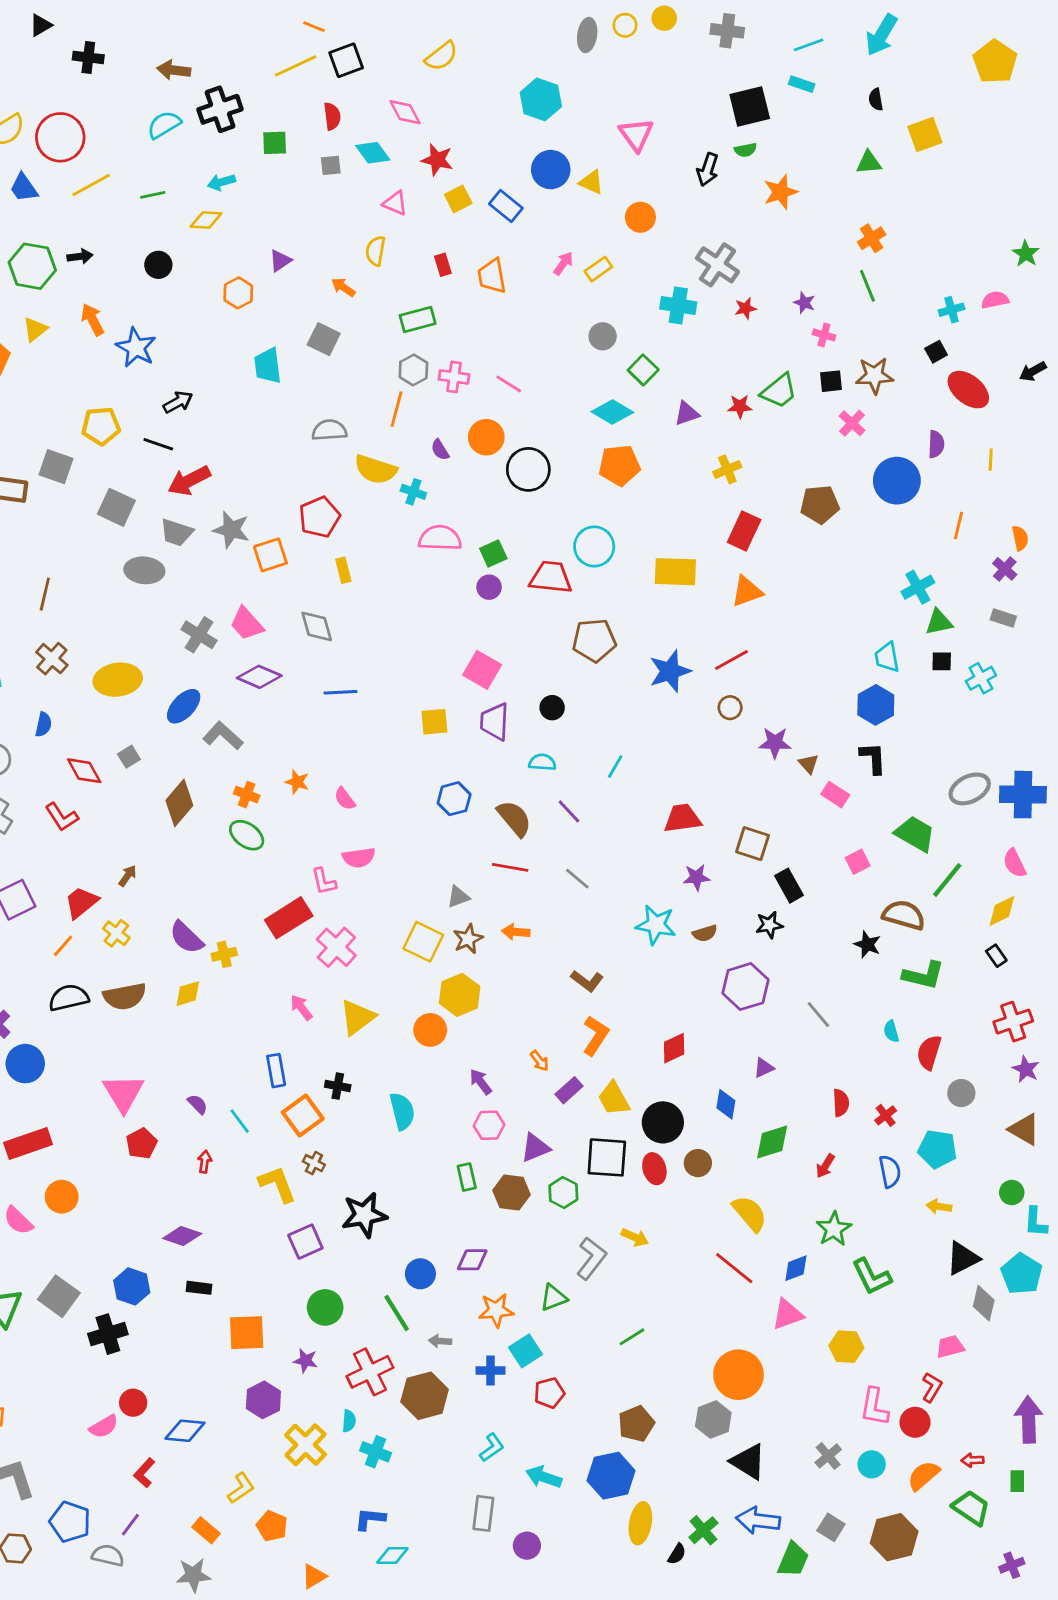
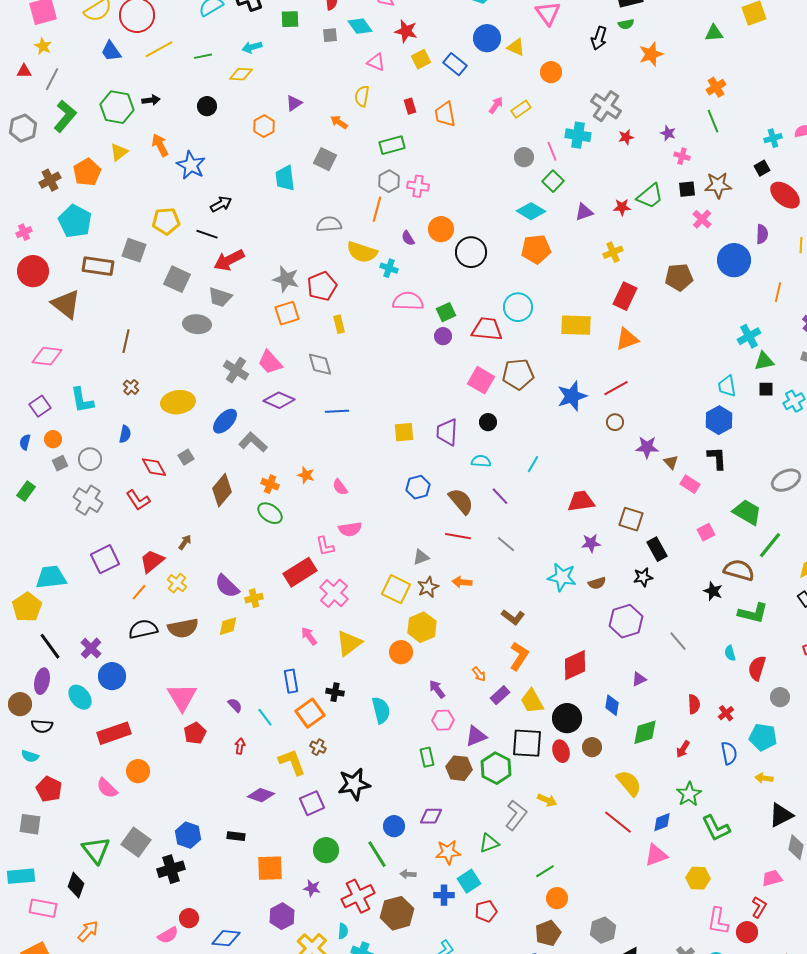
pink line: (509, 384) -> (552, 151), moved, turned 36
gray star: (231, 530) -> (286, 279), moved
brown cross: (52, 659) -> (131, 387), size x0.7
pink square: (482, 670) -> (481, 380), moved
red diamond: (674, 1048) -> (575, 665), size x1.4
green hexagon: (563, 1193) -> (496, 768), size x1.4
purple diamond: (182, 1236) -> (261, 795), moved
orange circle: (738, 1375) -> (557, 898), moved, size x0.6

